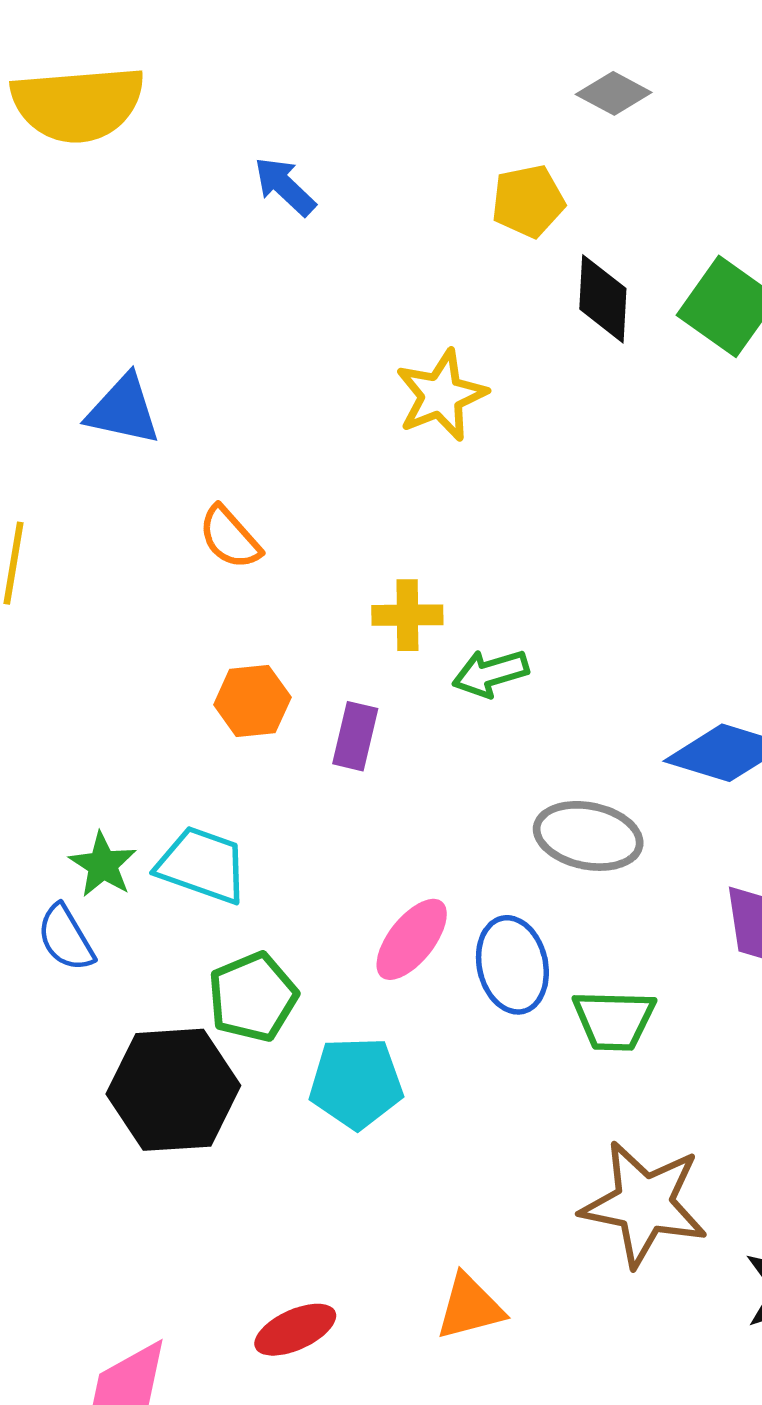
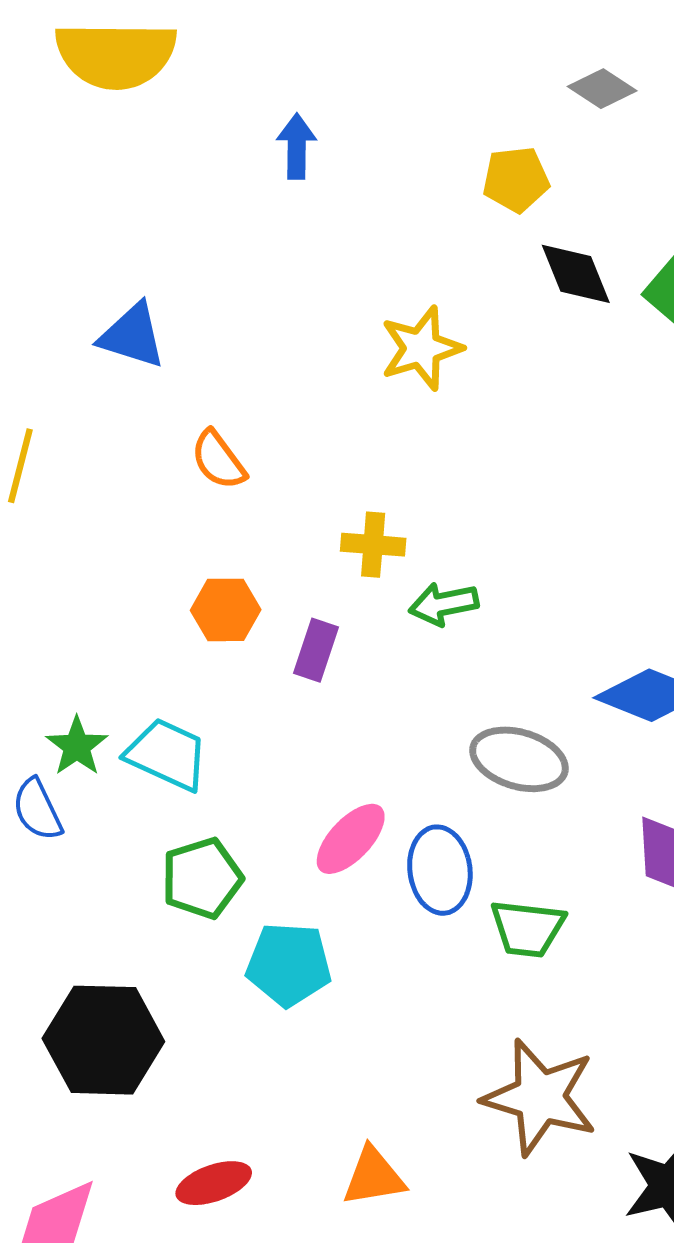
blue arrow: (285, 186) -> (297, 146), turned 42
black diamond: (603, 299) -> (576, 274), turned -30
black hexagon: (173, 1090) -> (103, 1040), moved

